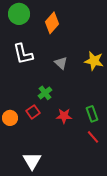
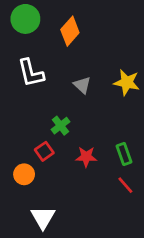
orange circle: (10, 118) -> (24, 174), moved

